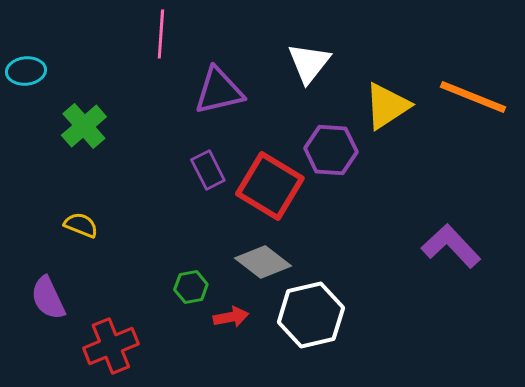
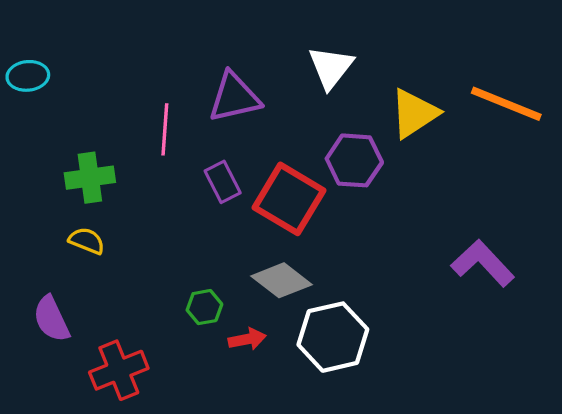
pink line: (161, 34) -> (165, 129), moved
green cross: (84, 126) -> (90, 178), moved, turned 33

